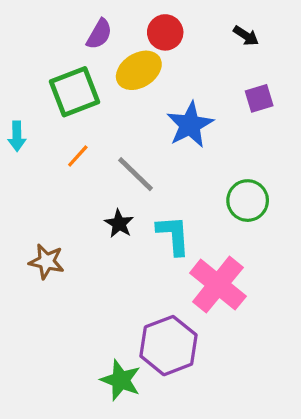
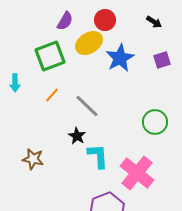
blue star: (190, 125) -> (120, 58), moved
cyan L-shape: (173, 235) -> (98, 156), moved

